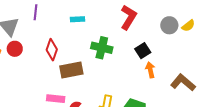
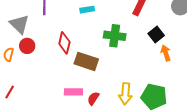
brown rectangle: (71, 70) -> (86, 61), turned 35

